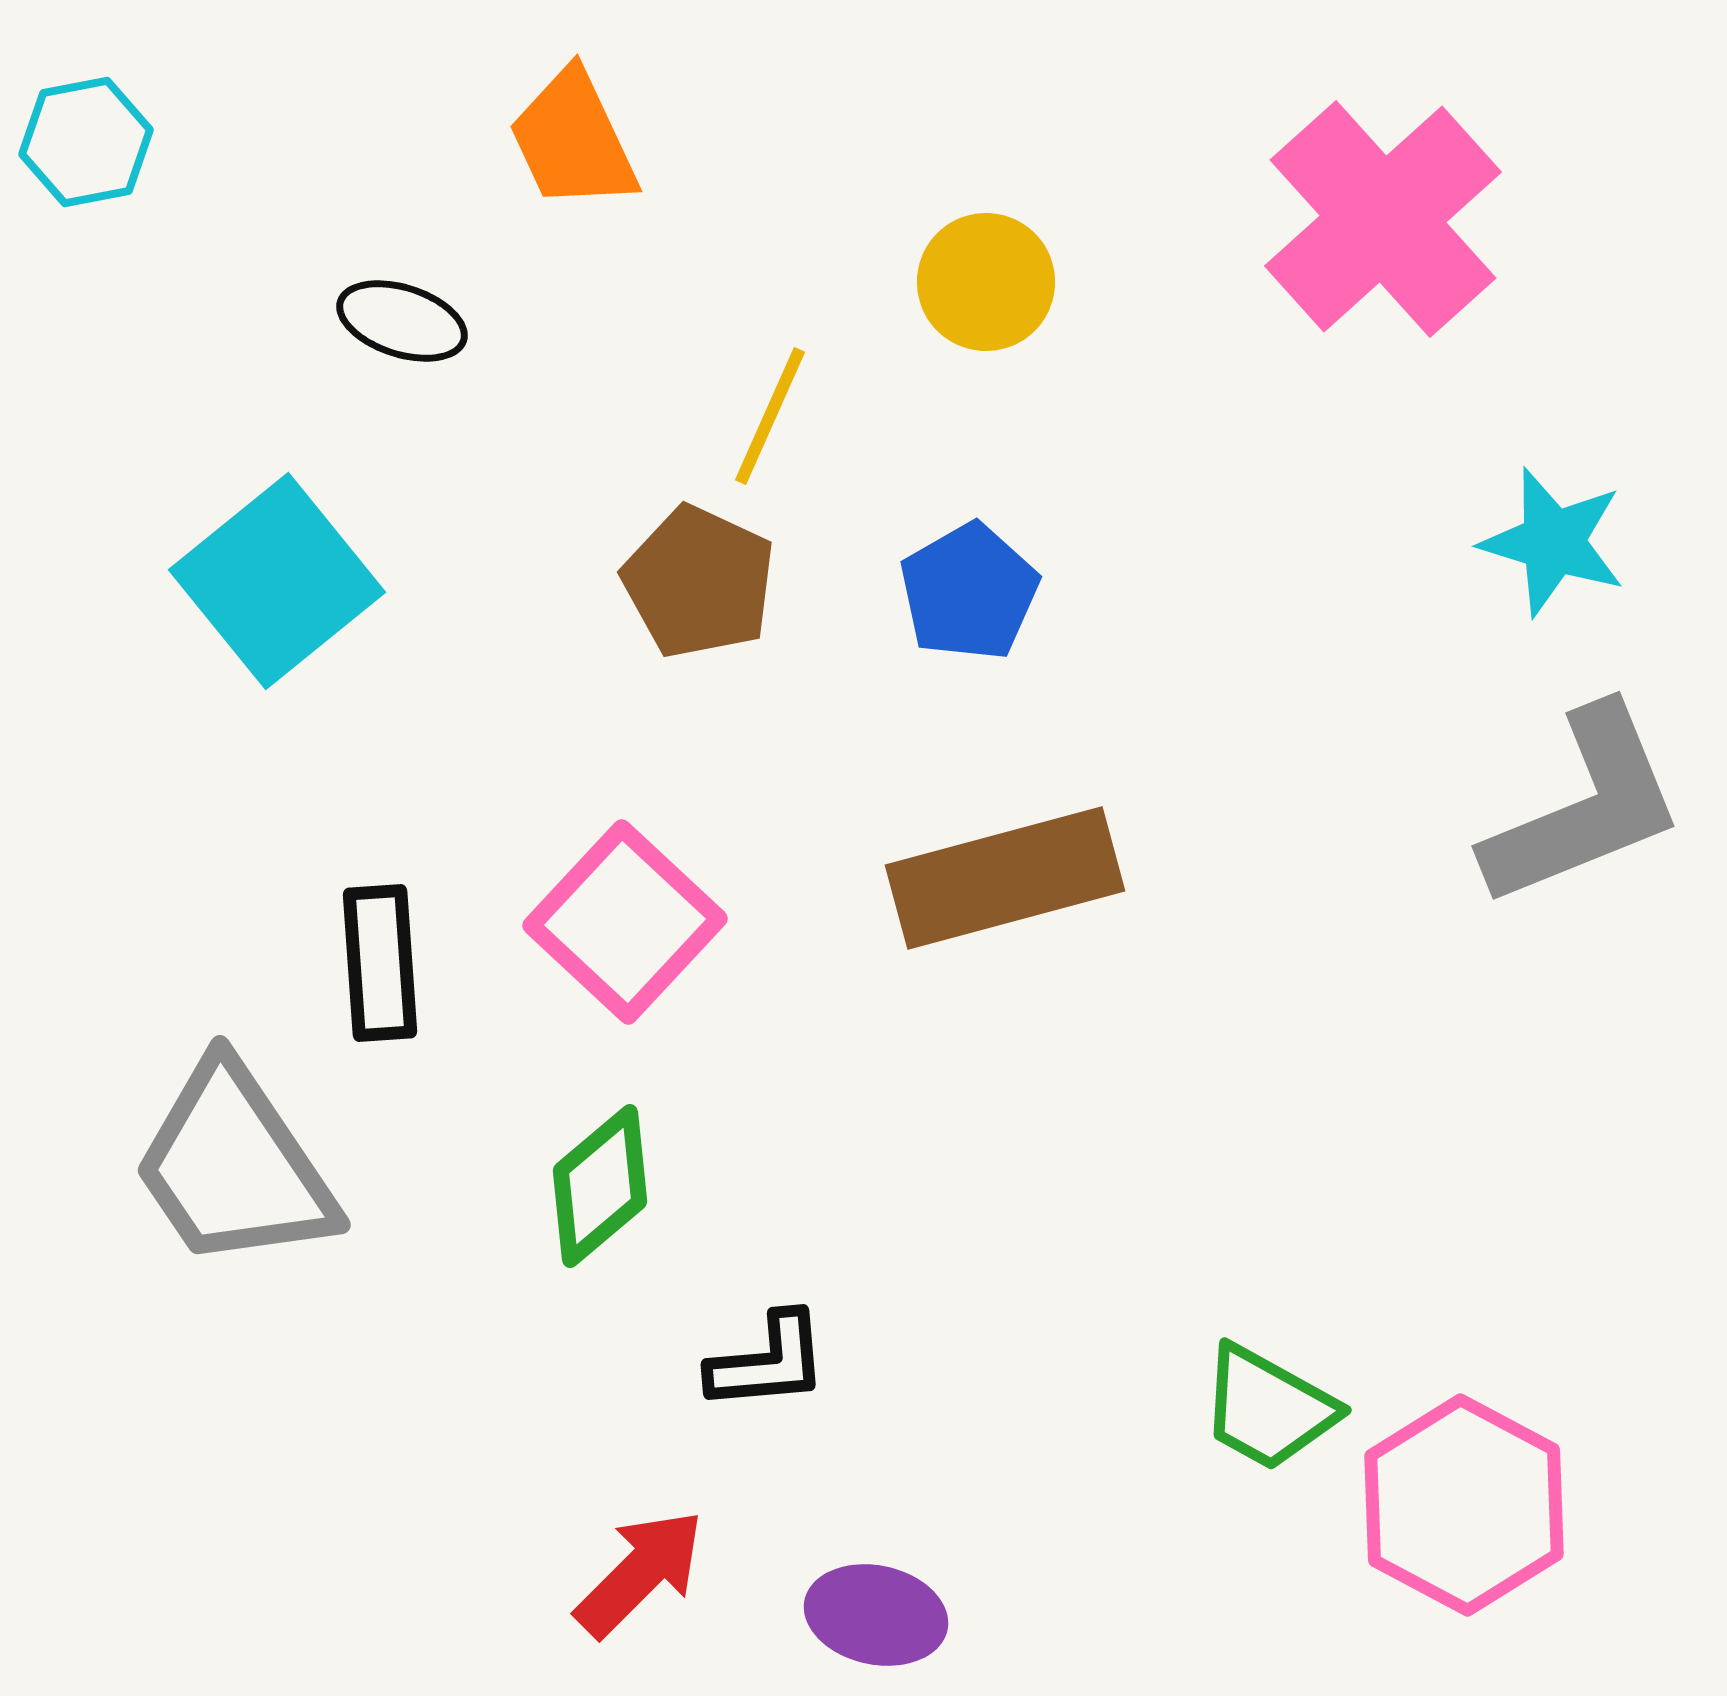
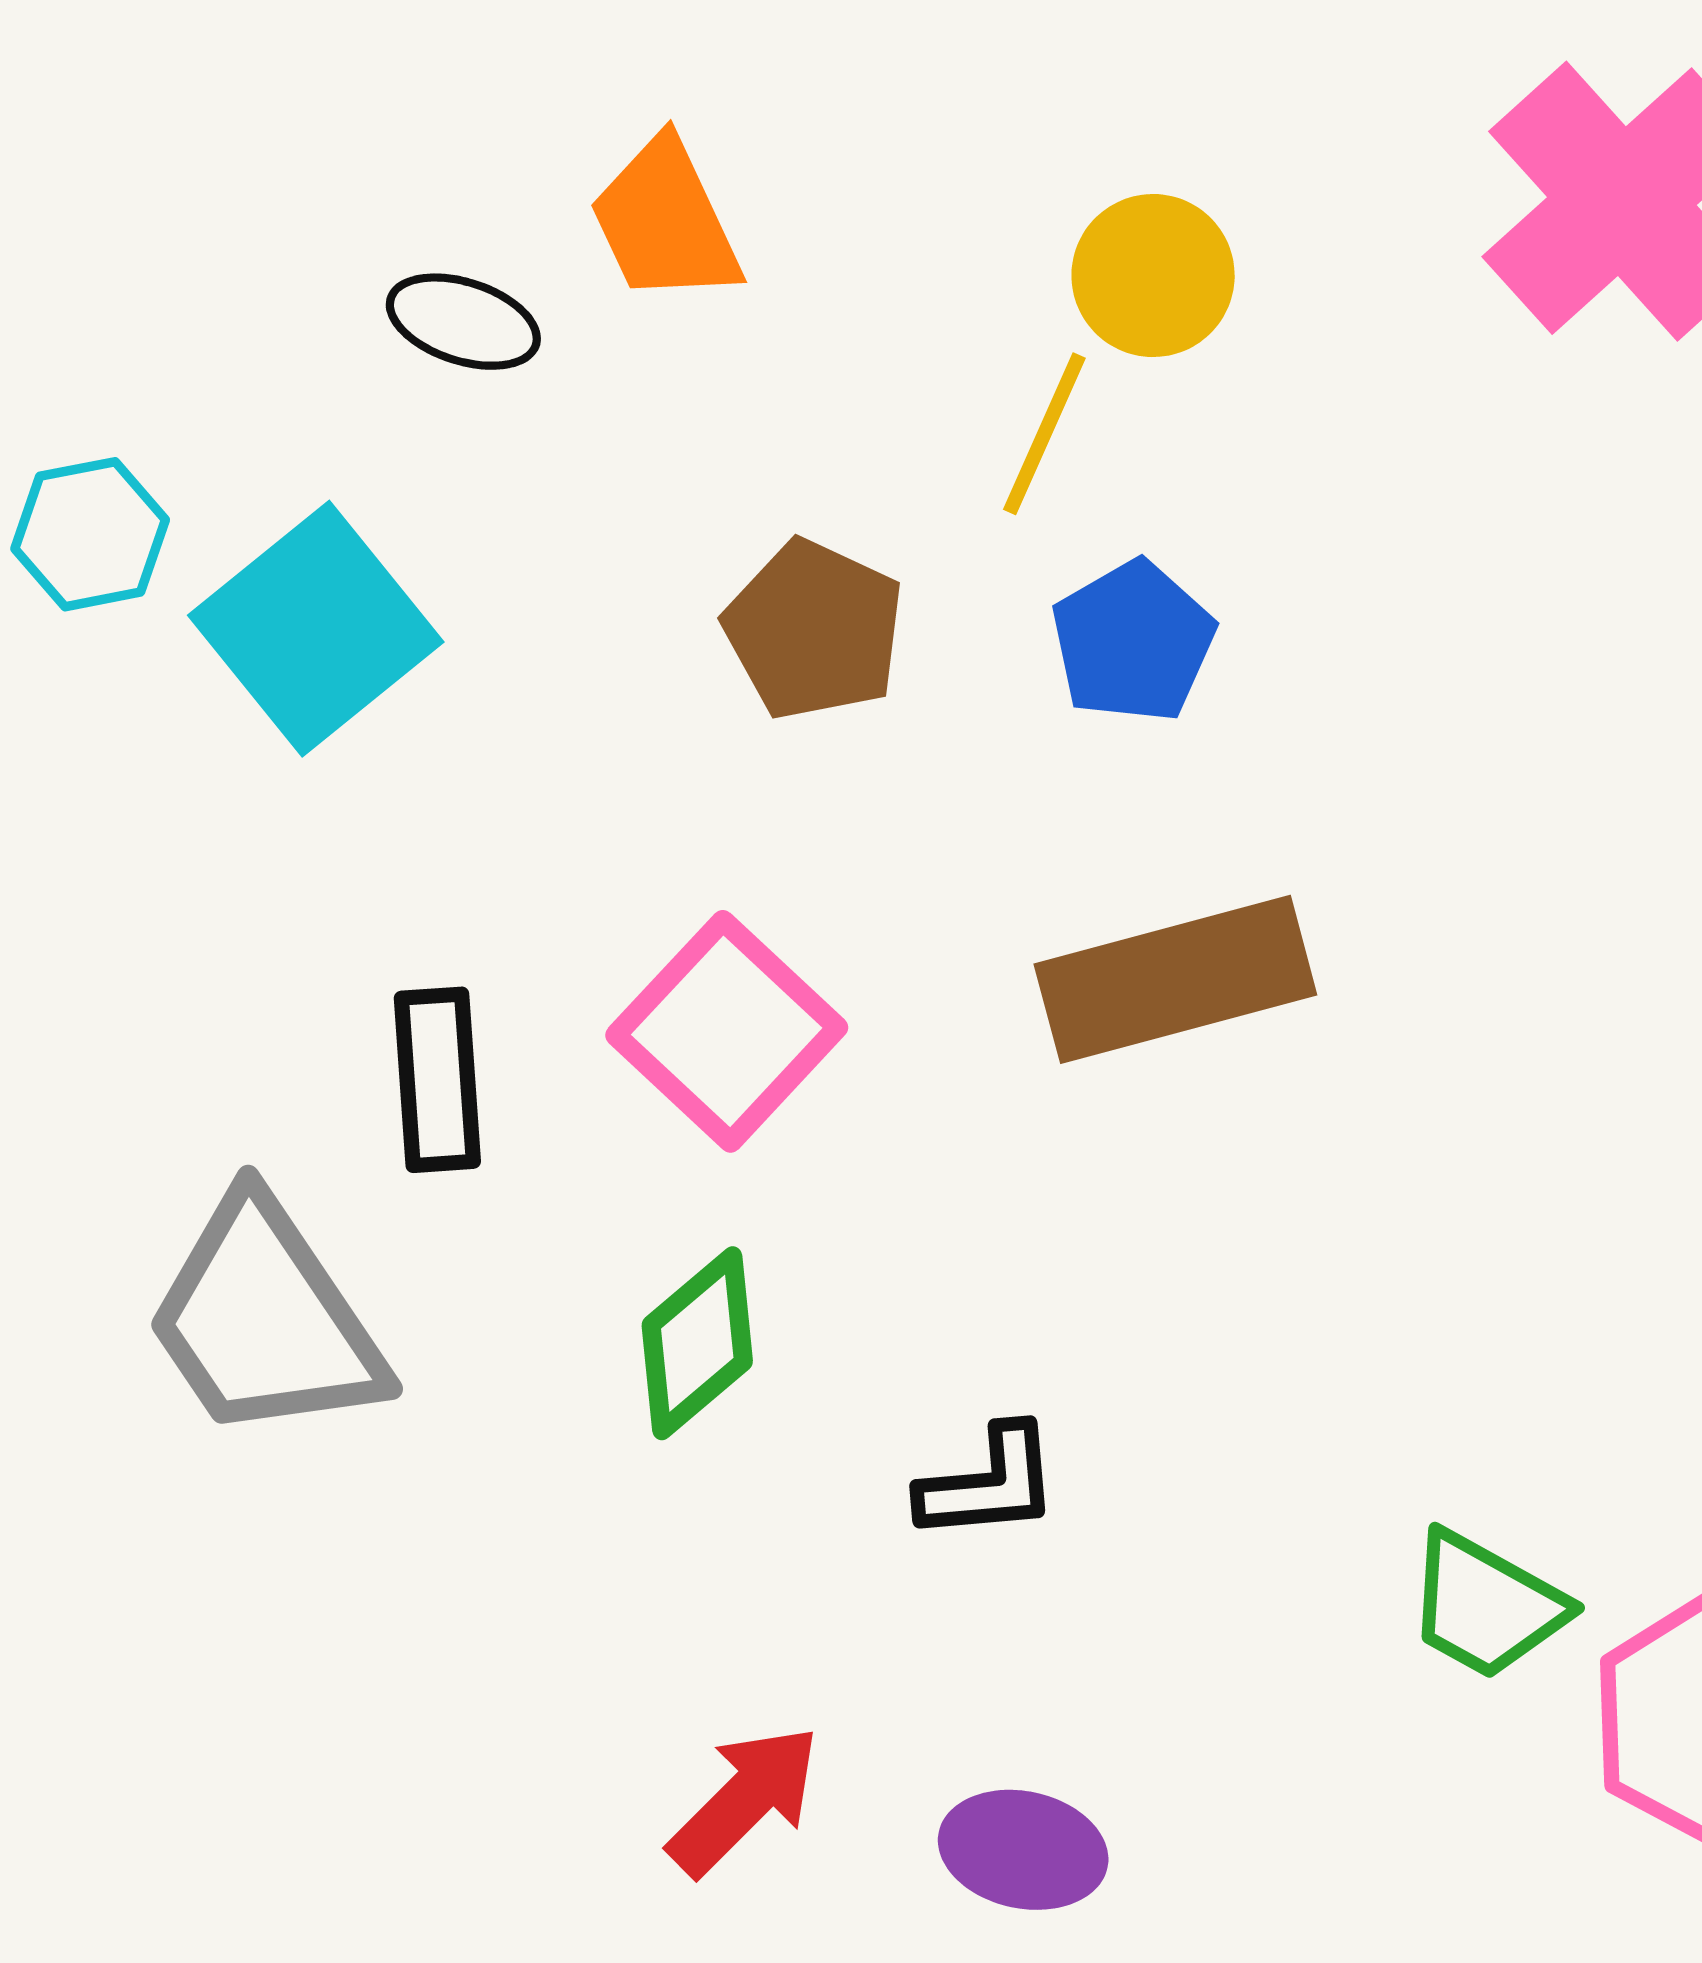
orange trapezoid: (573, 140) -> (665, 221), moved
cyan hexagon: (86, 142) -> (90, 534), moved
yellow line: (770, 416) -> (1044, 434), moved
black L-shape: (768, 1362) -> (989, 1484), moved

